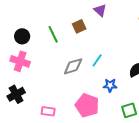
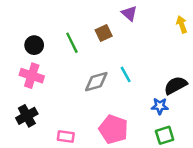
cyan line: (97, 60) -> (126, 74), turned -64
blue star: (110, 85) -> (160, 106), moved

